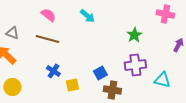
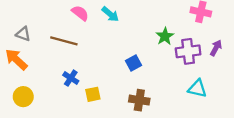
pink semicircle: (48, 15) -> (80, 13), moved
purple cross: (135, 65) -> (188, 51), moved
blue square: (100, 73) -> (134, 63), moved

